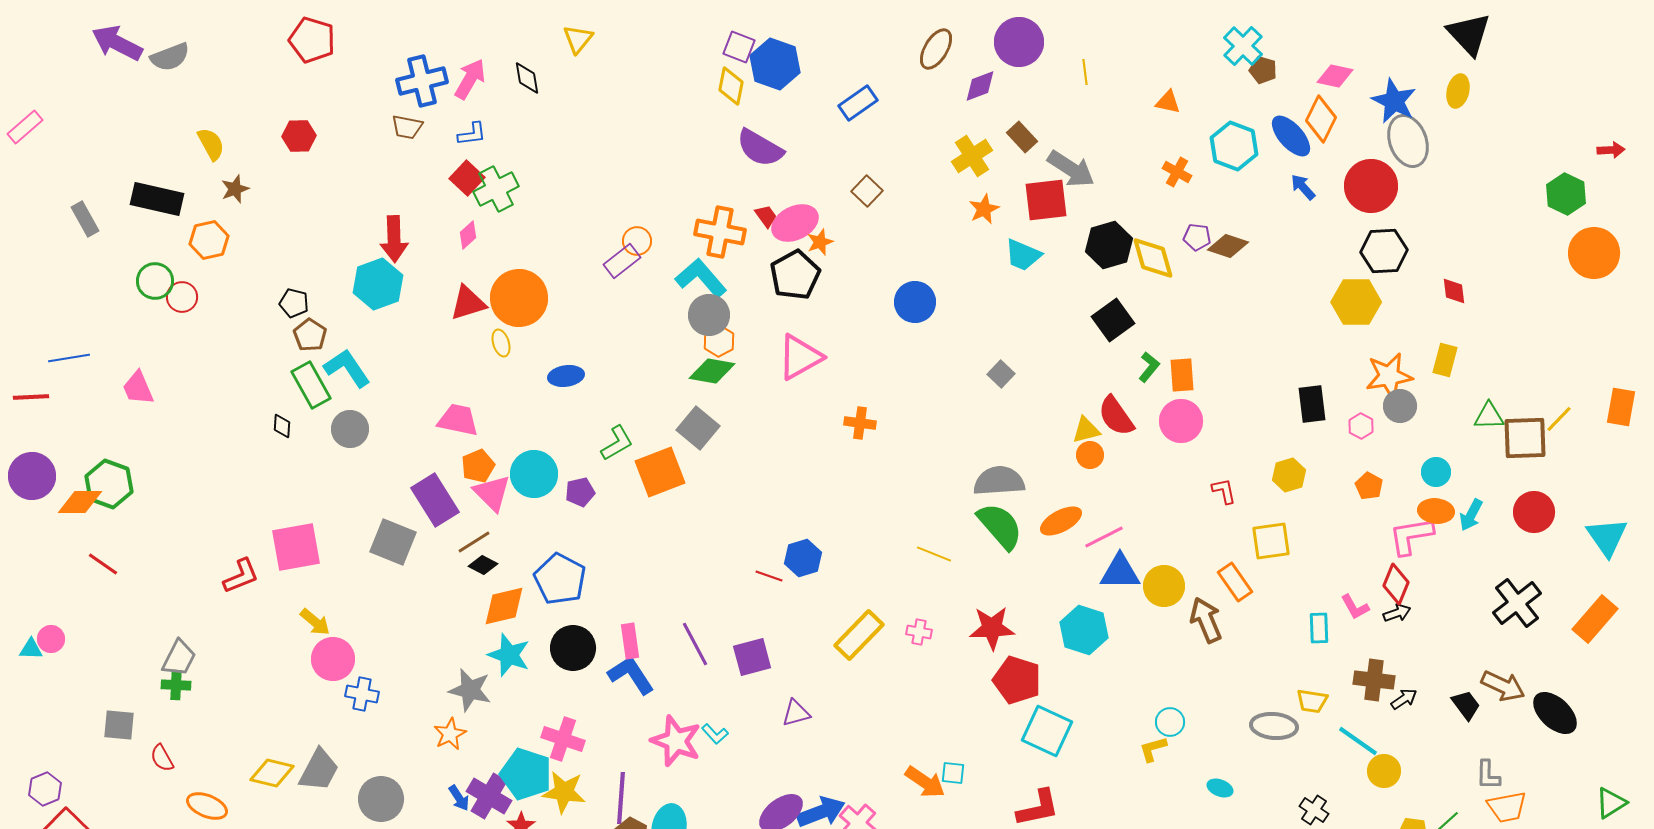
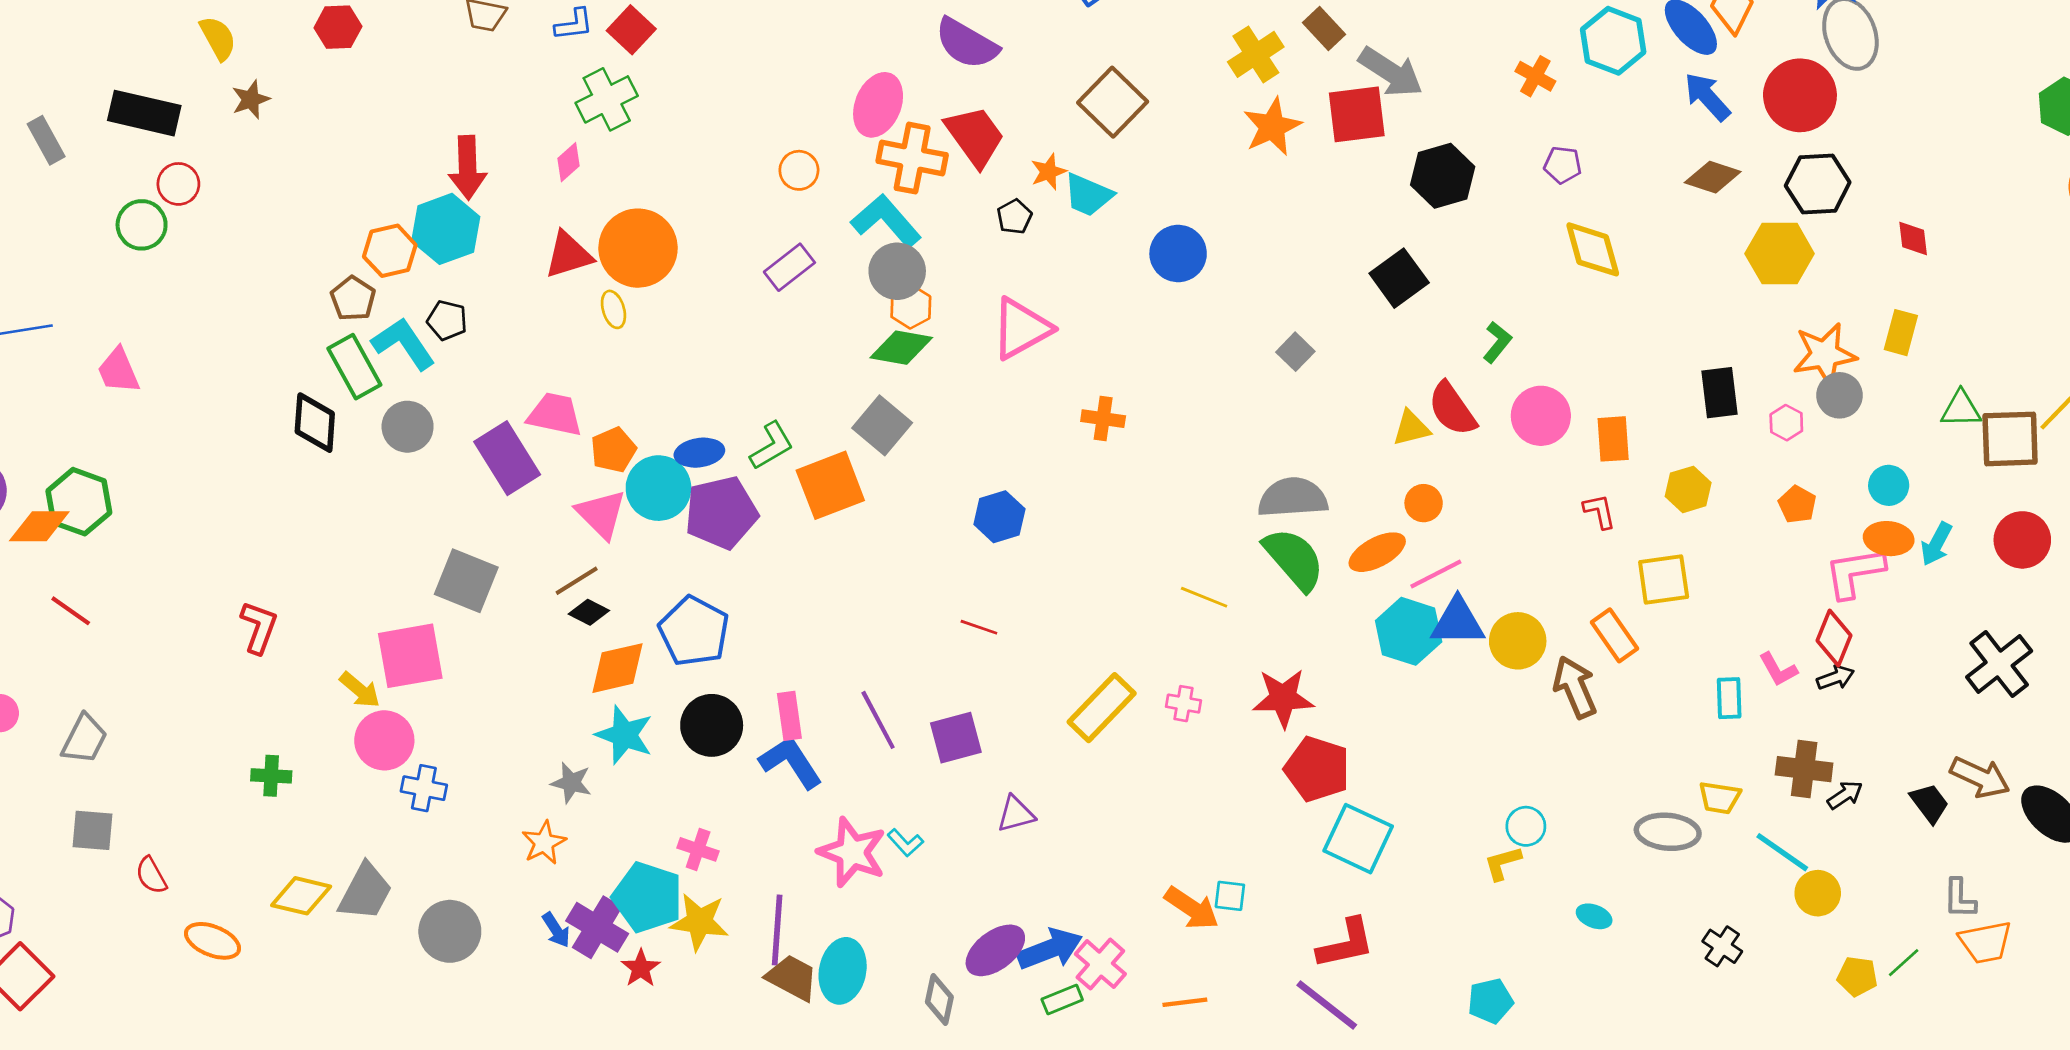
red square: (467, 178) -> (631, 30), moved
blue arrow: (1303, 187) -> (1707, 97), size x1.4
brown square: (867, 191) -> (1113, 102), size x1.6
orange star: (984, 209) -> (1272, 127), size x1.4
red trapezoid: (766, 216) -> (975, 136), size x2.0
pink ellipse: (795, 223) -> (878, 105), moved, turned -42
orange hexagon: (209, 240) -> (390, 251), moved
brown diamond: (1228, 246) -> (1713, 177), moved
cyan trapezoid: (1023, 255) -> (1088, 195), moved
yellow diamond: (1153, 258) -> (1593, 249), moved
purple rectangle: (622, 261) -> (789, 267), moved
black pentagon: (795, 275) -> (1014, 217), size x0.5
red circle: (182, 297) -> (178, 184), moved
black pentagon: (294, 303) -> (447, 320), moved
black square: (1113, 320) -> (1399, 278), moved
orange rectangle: (1182, 375) -> (1613, 439), moved
blue ellipse: (566, 376) -> (699, 453), moved
black diamond: (282, 426) -> (315, 423), size x1.8
orange circle: (1090, 455) -> (1424, 503), moved
orange pentagon: (478, 466) -> (613, 450), moved
purple pentagon: (580, 492) -> (721, 513), size x1.8
purple rectangle: (435, 500) -> (507, 458), moved
pink square: (296, 547) -> (410, 656), moved
blue hexagon: (803, 558) -> (999, 517), moved
red L-shape: (241, 576) -> (259, 627), turned -48
cyan hexagon: (1084, 630) -> (1409, 631), moved
gray trapezoid: (179, 658) -> (84, 739), moved
green cross: (176, 685) -> (271, 776), moved
gray star: (470, 690) -> (571, 783), size x0.7
pink cross: (563, 739) -> (698, 849), size x0.7

